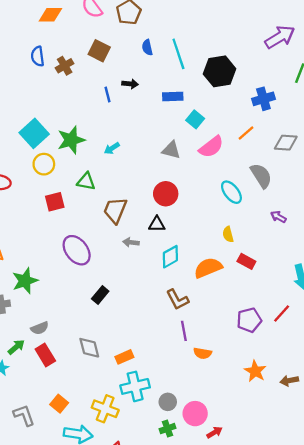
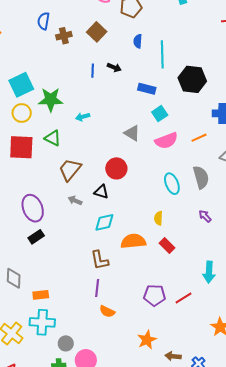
red square: (55, 202) -> (21, 147), size x1.5
purple ellipse: (77, 250) -> (33, 208), moved

